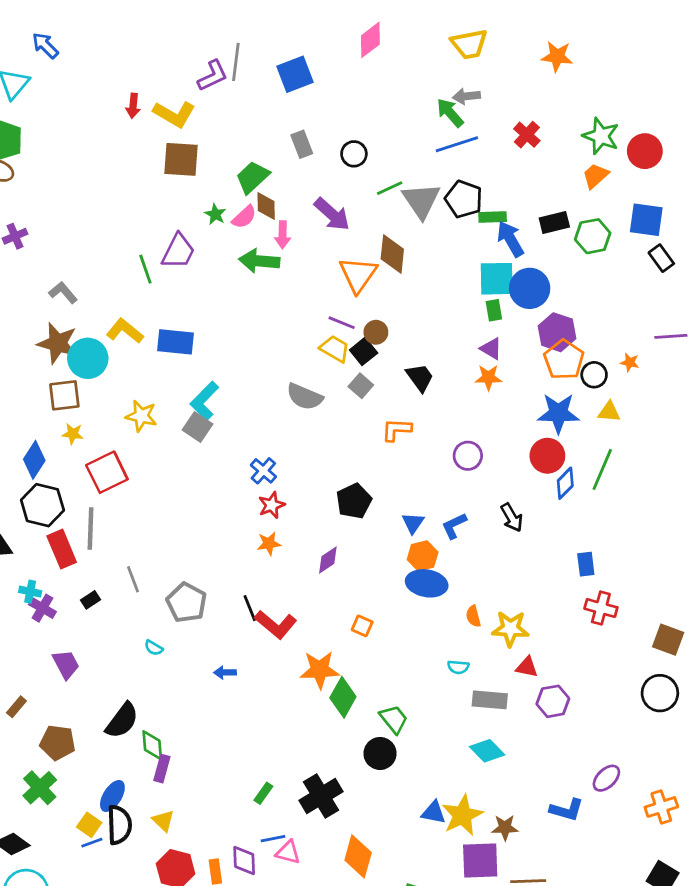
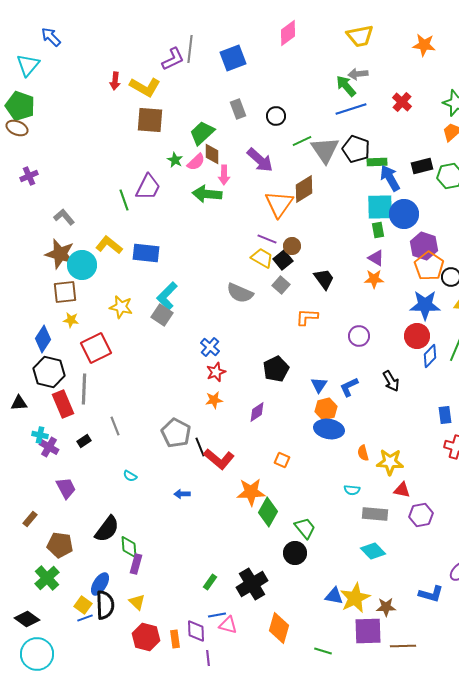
brown diamond: (392, 254) -> (304, 189), turned 52
gray pentagon: (187, 603) -> (176, 433), moved

